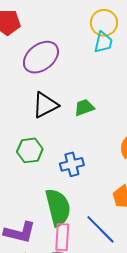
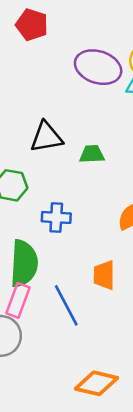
purple ellipse: (41, 57) -> (98, 67), moved, turned 39

